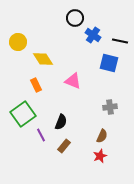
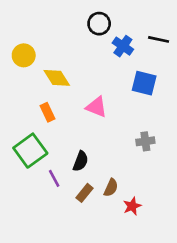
black line: (120, 41) -> (159, 39), moved
brown semicircle: (102, 136) -> (111, 188), moved

